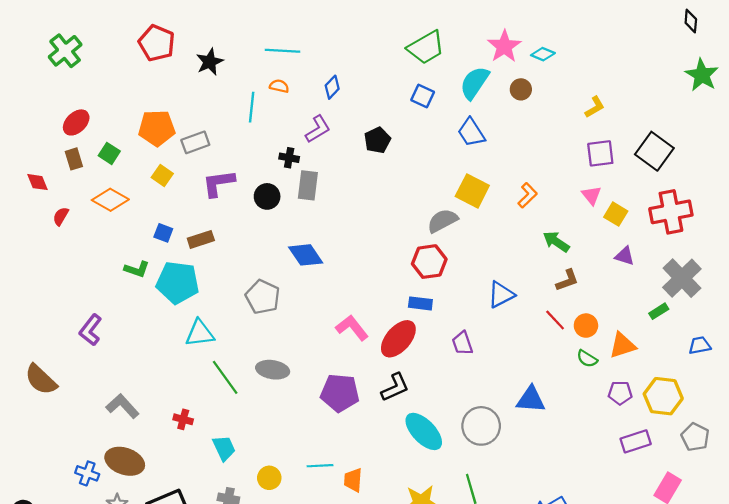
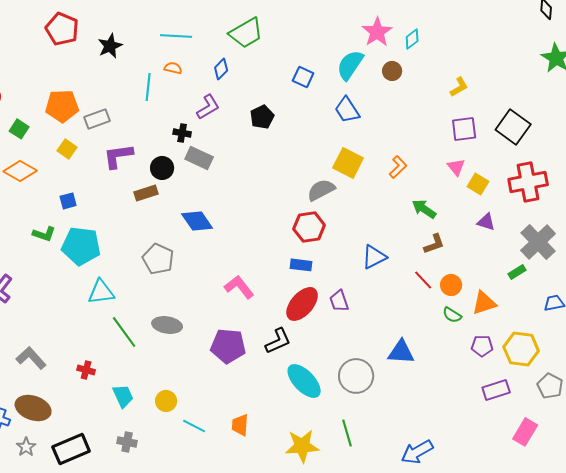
green trapezoid: (426, 47) -> (246, 33), moved
cyan diamond: (543, 54) -> (412, 39), turned -60
gray rectangle: (308, 185) -> (199, 158), turned -72
blue square: (163, 233) -> (68, 201), turned -36
brown rectangle: (201, 239) -> (146, 193), moved
red ellipse: (398, 339) -> (302, 304), moved
cyan line: (320, 466) -> (194, 426), moved, turned 30
yellow circle: (269, 478) -> (166, 401), moved

